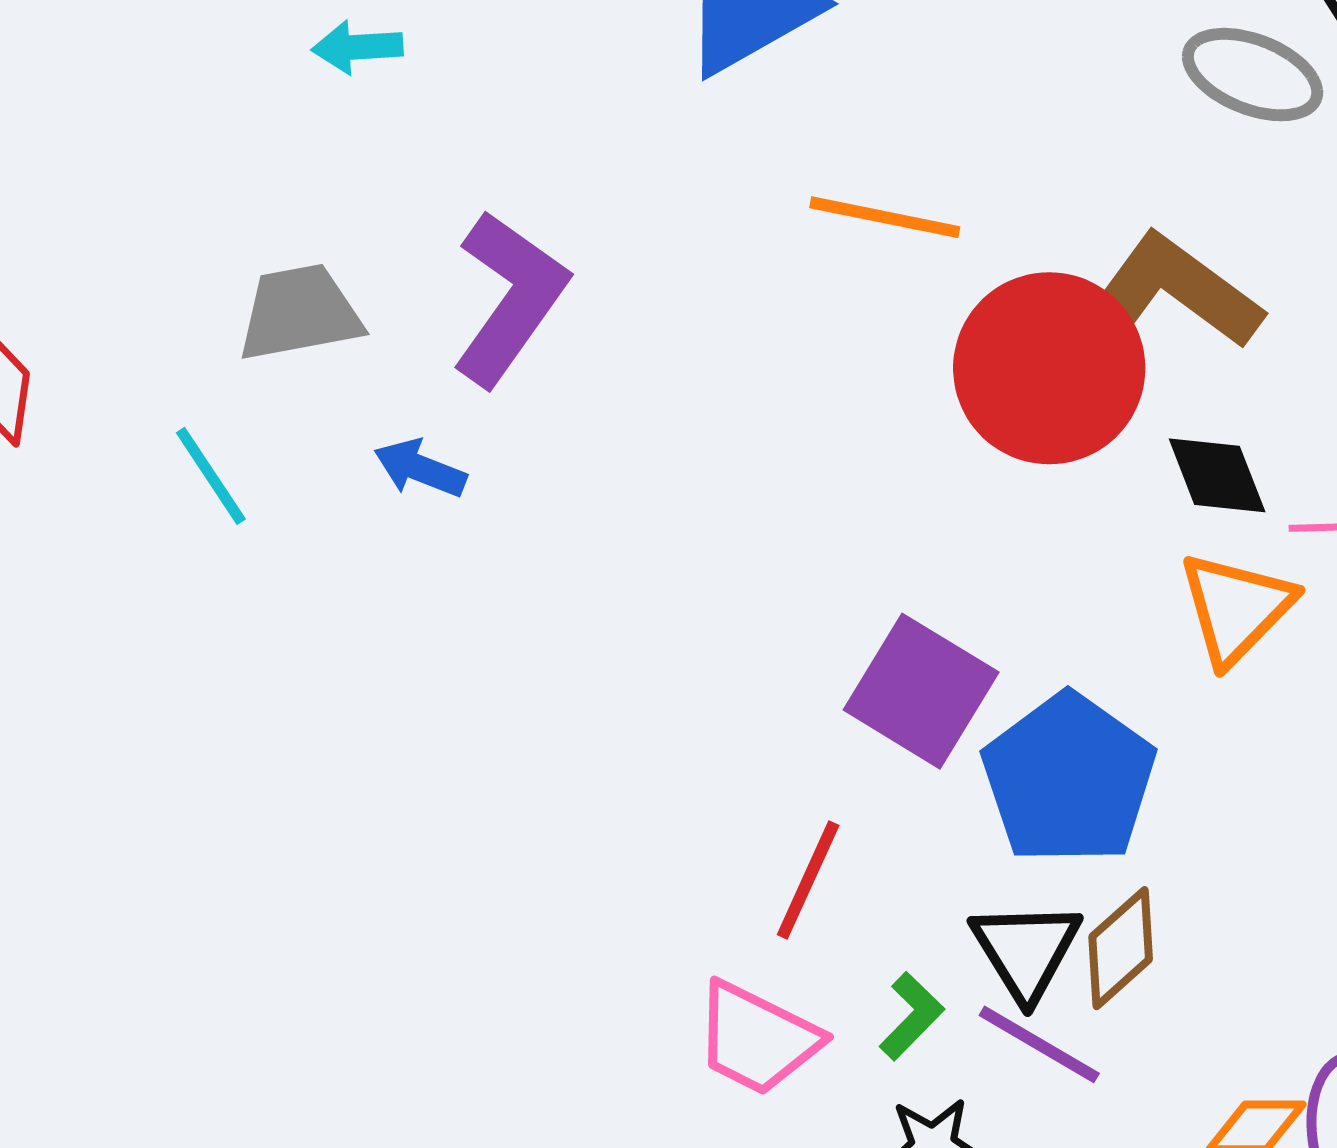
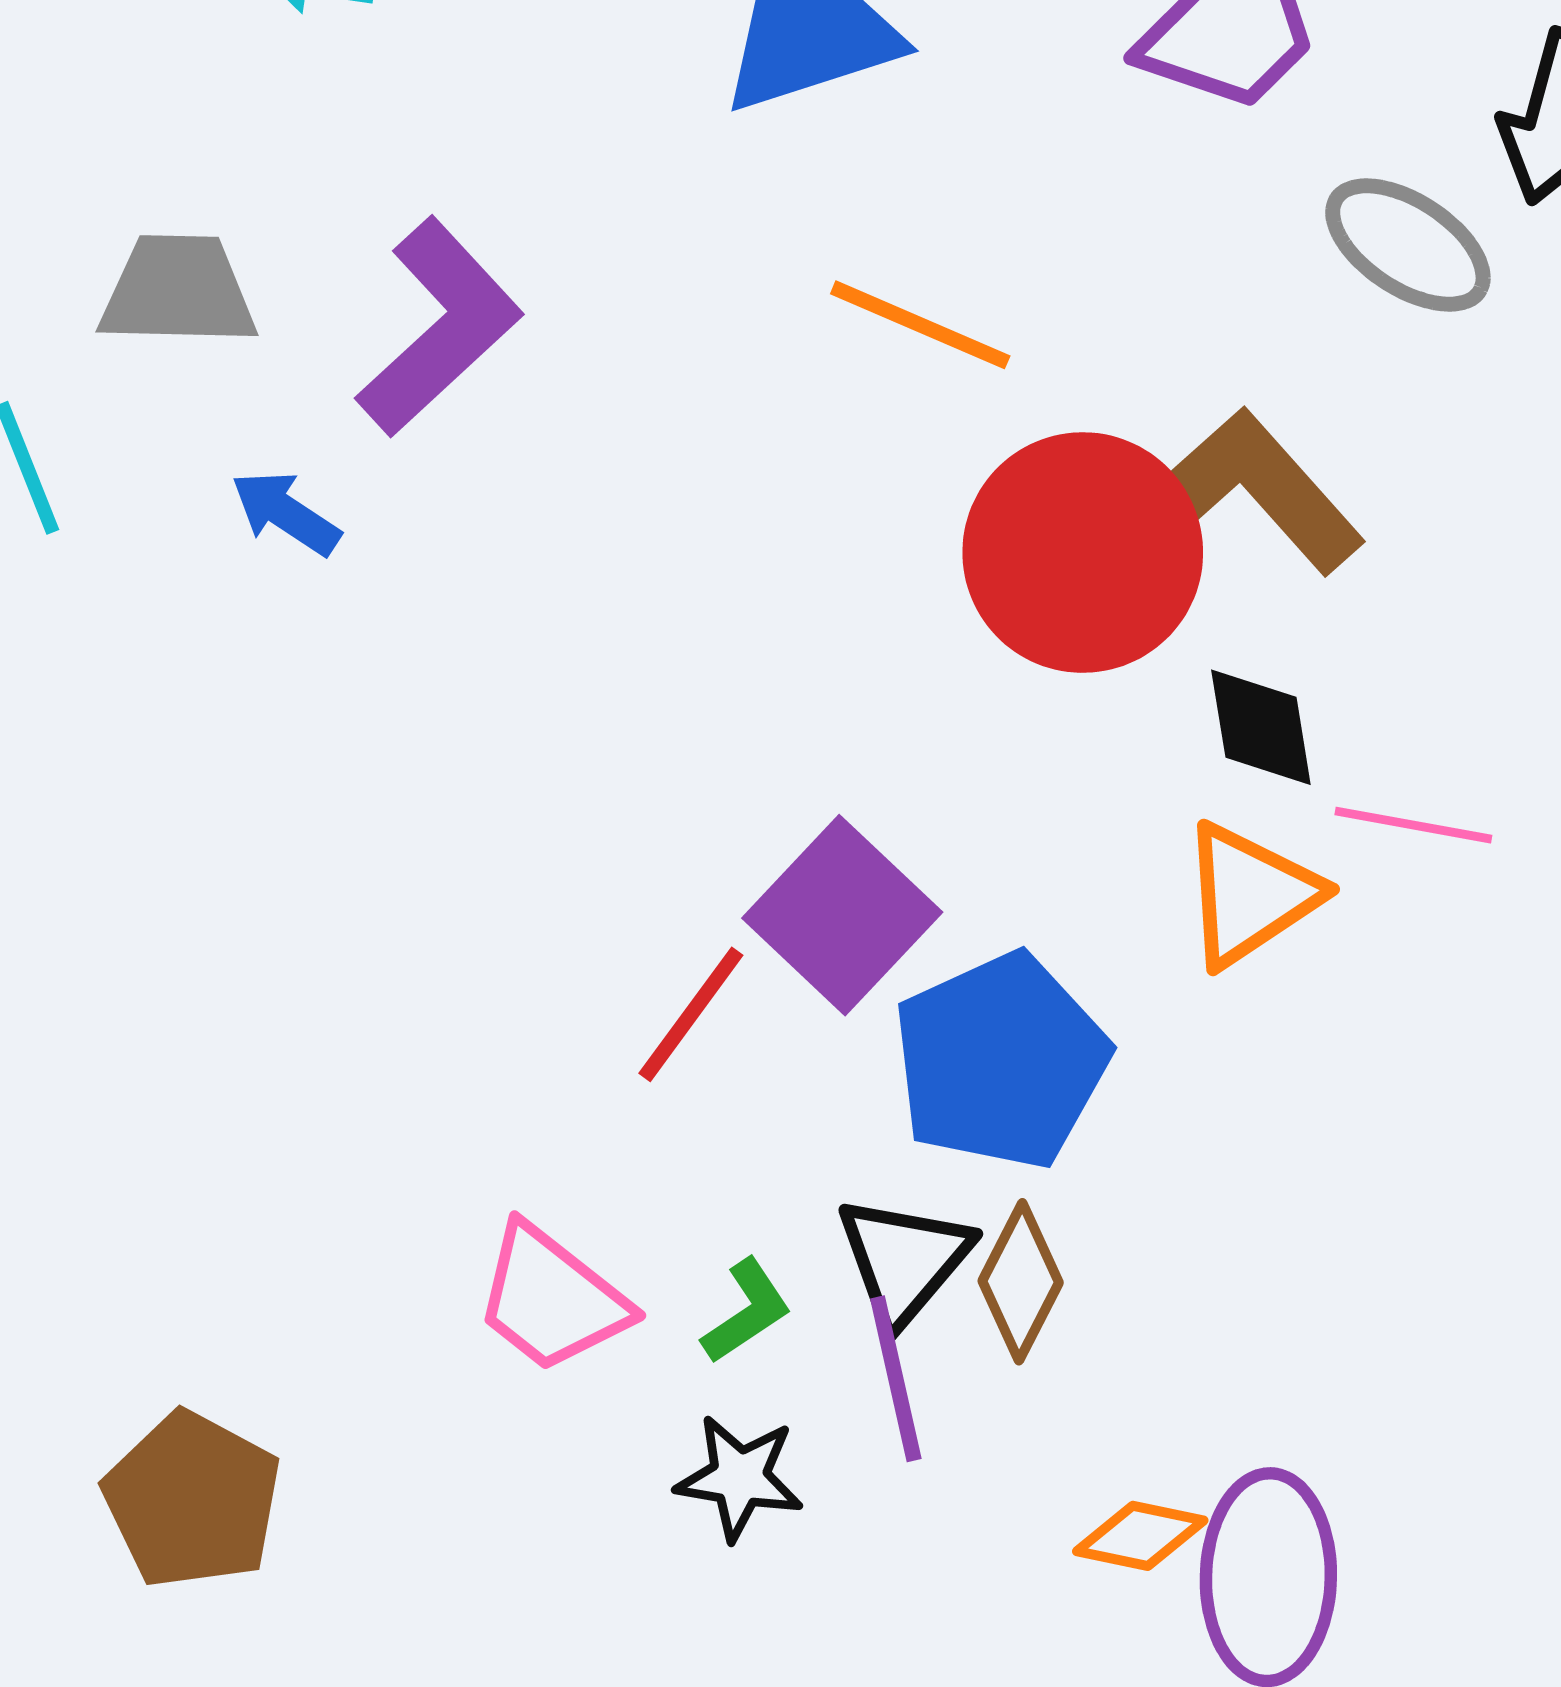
red line: (808, 880) -> (691, 1014), moved
brown diamond: (1121, 948) -> (1021, 1282), turned -33
purple line: (1039, 1044) -> (896, 1379), turned 35

